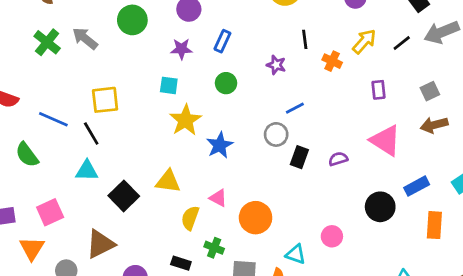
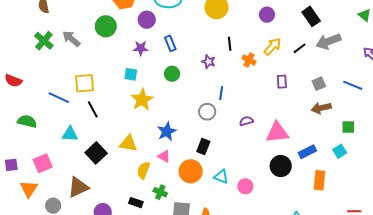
blue rectangle: (222, 41) -> (170, 43), turned -49
blue line: (295, 108) -> (221, 93), turned -56
blue line: (53, 119) -> (59, 98), moved
black line: (91, 133) -> (93, 109), moved
pink triangle: (386, 140) -> (277, 132), moved, turned -40
blue star: (220, 145) -> (167, 131), moved
green semicircle: (27, 155) -> (27, 121), turned 138
black rectangle: (299, 157) -> (203, 147), moved
purple semicircle: (338, 159) -> (246, 121), moved
cyan triangle: (296, 254) -> (221, 177), moved

